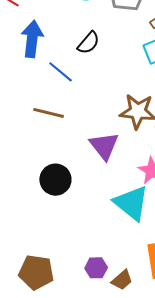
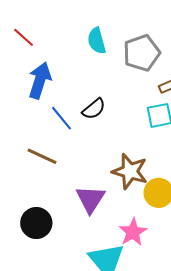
black semicircle: (89, 43) -> (94, 109), moved

